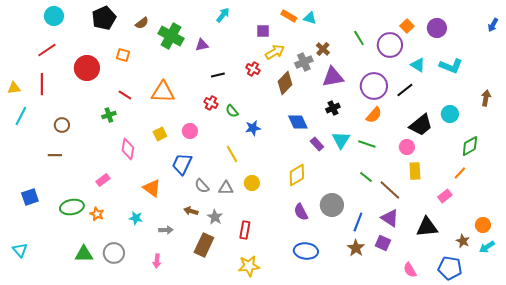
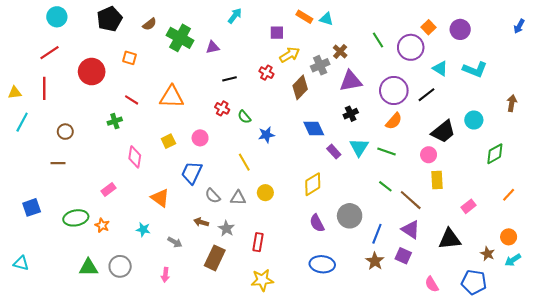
orange line: (460, 173) -> (509, 195), moved
gray arrow: (166, 230) -> (175, 242), turned 32
cyan triangle: (20, 250) -> (21, 263), turned -35

